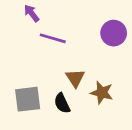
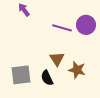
purple line: (53, 38) -> (62, 28), moved

